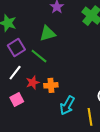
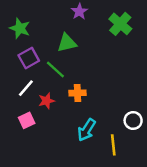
orange cross: (51, 85) -> (77, 93), moved

